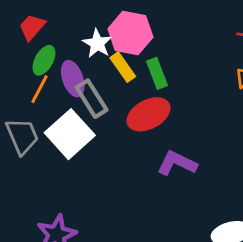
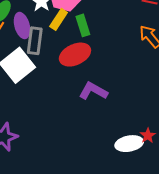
yellow rectangle: (123, 67) -> (59, 19), turned 65
gray rectangle: (92, 99) -> (35, 41), turned 36

